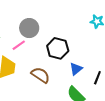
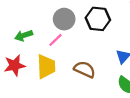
black hexagon: (58, 48) -> (98, 19), moved

